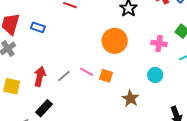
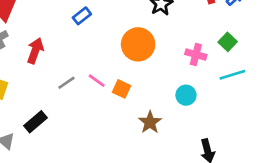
blue rectangle: (38, 27) -> (82, 16), moved, turned -64
red arrow: (40, 76) -> (35, 51), moved

